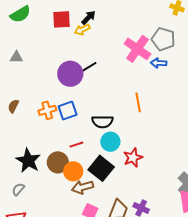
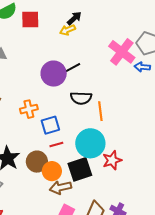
red square: (61, 19) -> (30, 19), moved
orange line: (138, 102) -> (100, 111), moved
blue square: (68, 110) -> (50, 125), moved
black semicircle: (102, 122) -> (81, 98), moved
cyan circle: (110, 142) -> (90, 143), size x1.5
black square: (101, 168) -> (80, 169), turned 30

